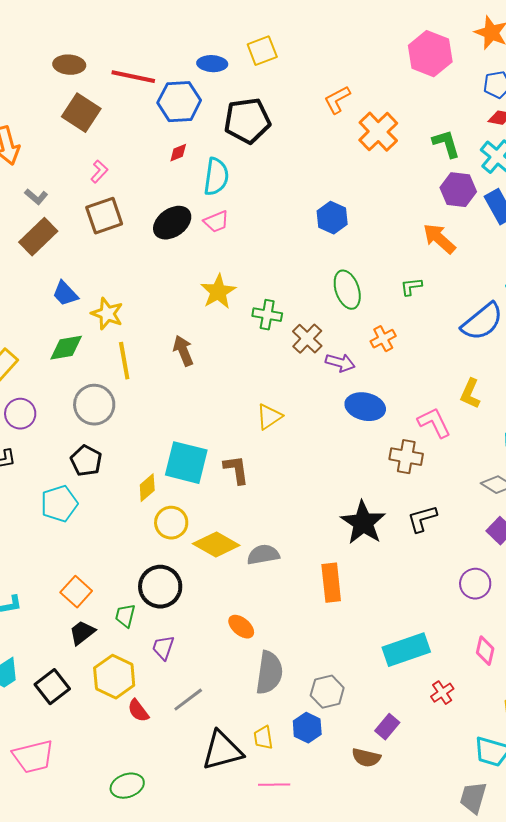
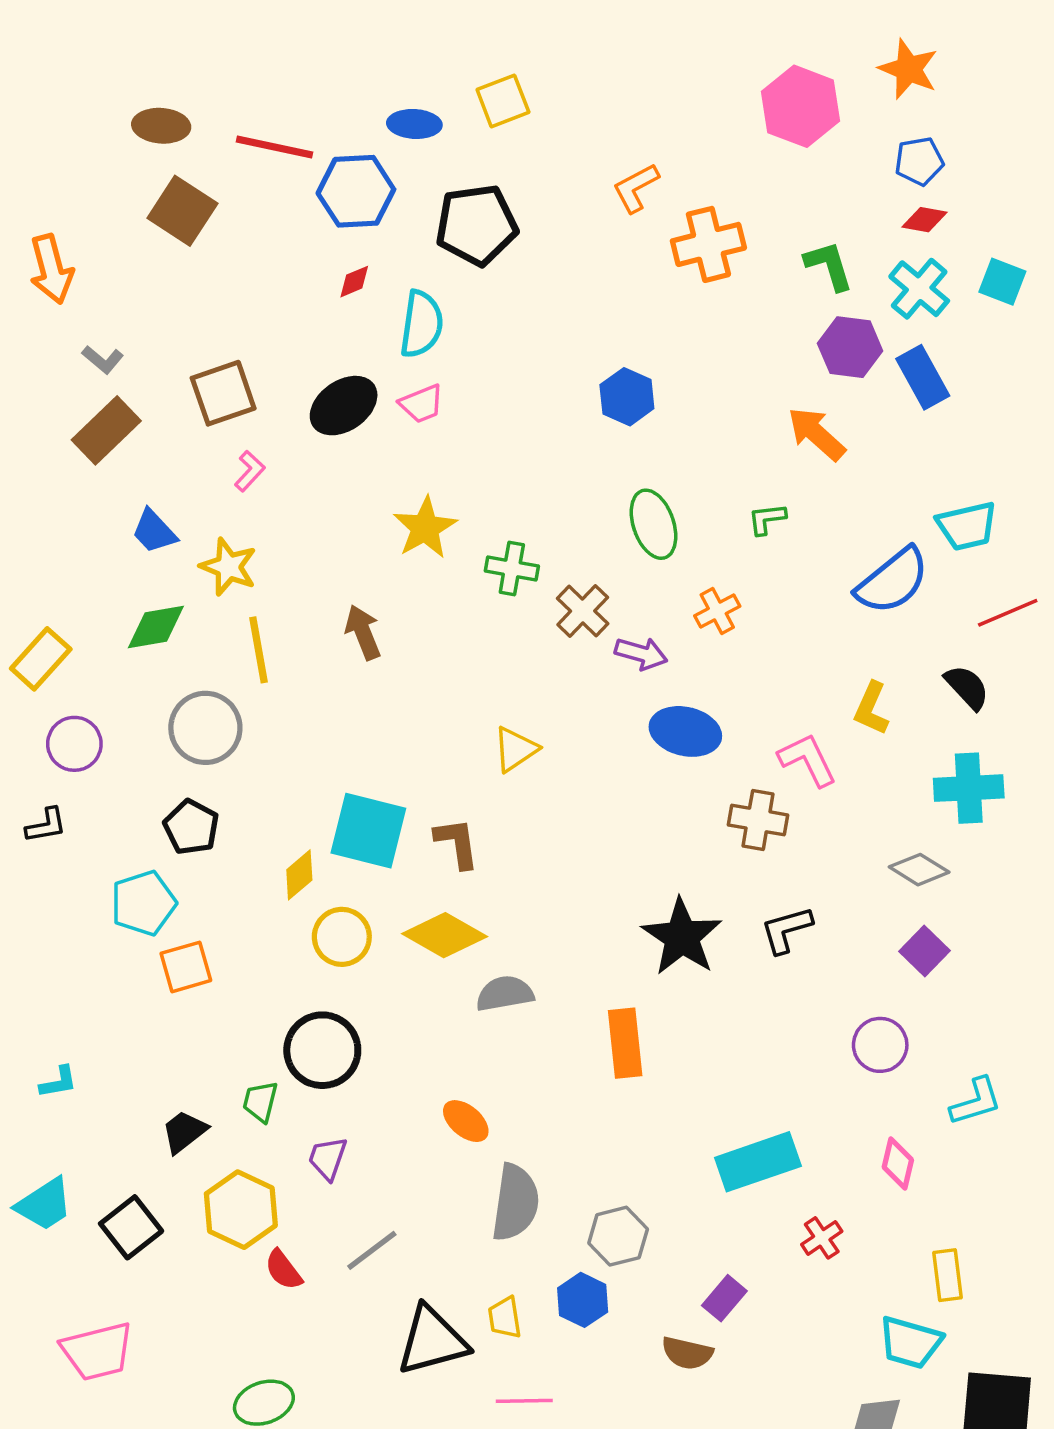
orange cross: (378, 132) -> (708, 244), turned 30
pink L-shape: (99, 172) -> (250, 471), moved
yellow diamond: (216, 545) -> (445, 935), moved
orange square: (76, 592) -> (186, 967), moved, turned 32

